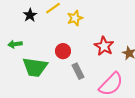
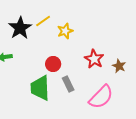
black star: (30, 15) -> (20, 28), size x1.6
green trapezoid: (35, 67) -> (40, 88), moved, turned 80

